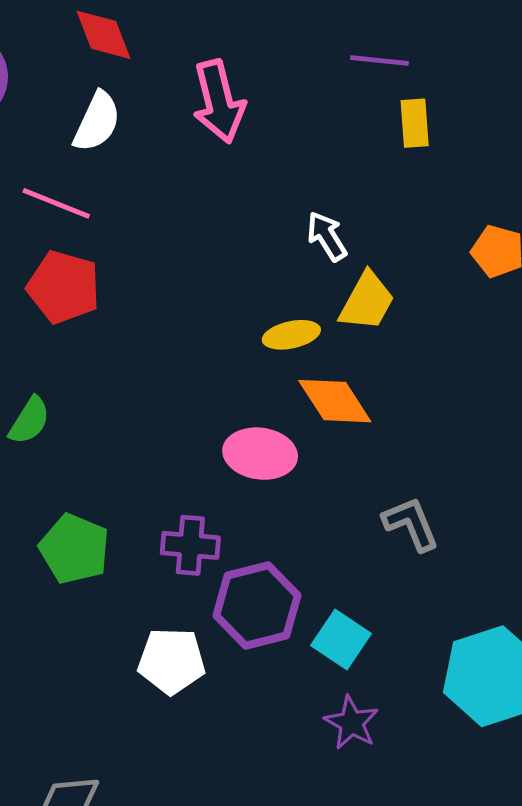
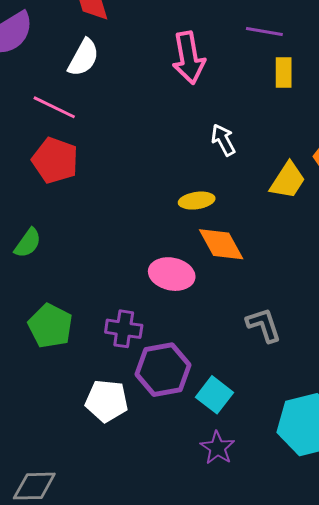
pink arrow: (219, 102) -> (189, 58), moved
yellow trapezoid: (367, 301) -> (288, 180), moved

